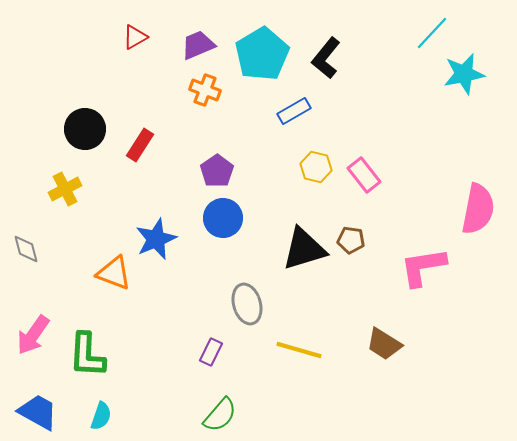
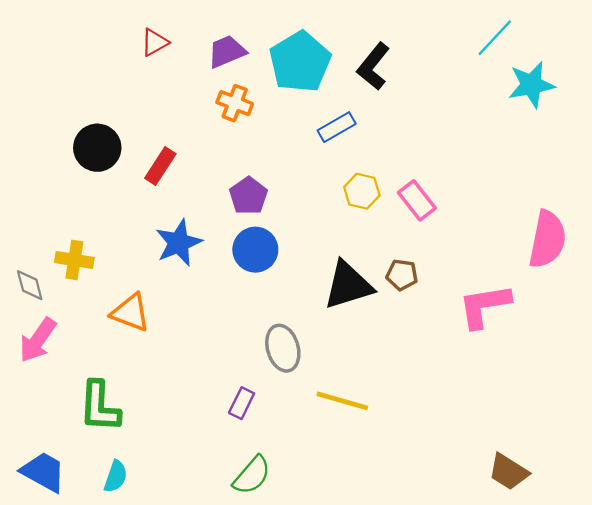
yellow cross: (65, 189) -> (74, 260), moved, turned 36
blue star: (156, 239) -> (179, 243), moved
pink arrow: (33, 335) -> (38, 340), moved
brown trapezoid: (384, 344) -> (508, 472), moved

